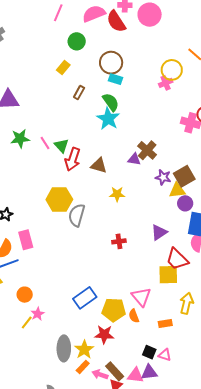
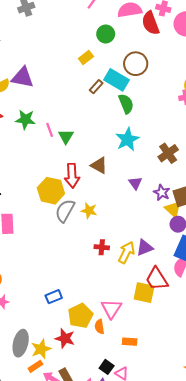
cyan rectangle: (115, 79) -> (117, 80), moved, size x1.6
cyan star: (108, 119) -> (127, 139), moved
brown cross: (147, 150) -> (168, 153), moved
red arrow: (73, 159) -> (72, 176), moved, turned -35
purple triangle: (134, 159) -> (135, 183), moved, turned 32
yellow triangle: (177, 190) -> (173, 209), turned 36
yellow star: (117, 194) -> (89, 211), moved
blue rectangle: (85, 298) -> (54, 297), size x0.7
yellow arrow: (187, 303) -> (126, 252), moved
yellow pentagon: (114, 310) -> (80, 316), turned 30

